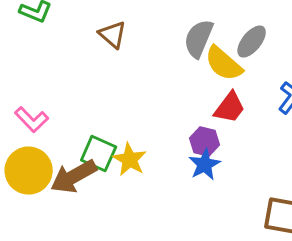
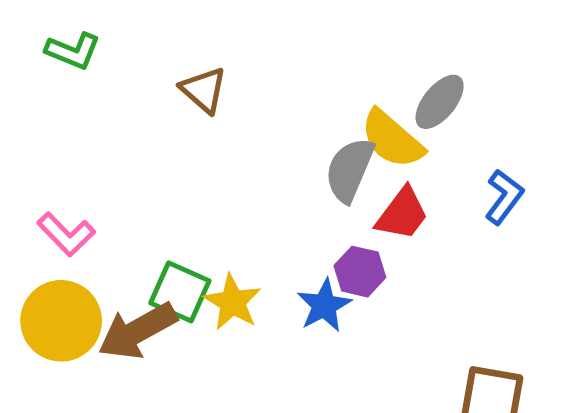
gray semicircle: (199, 39) -> (350, 170), moved
blue star: (205, 165) -> (324, 305), moved

